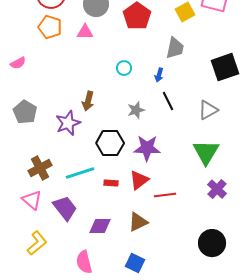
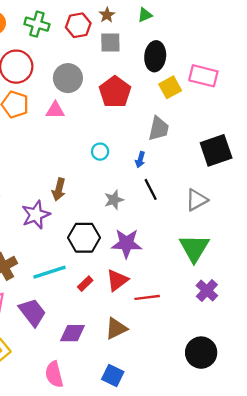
red rectangle: (111, 183) -> (85, 284), turned -48

